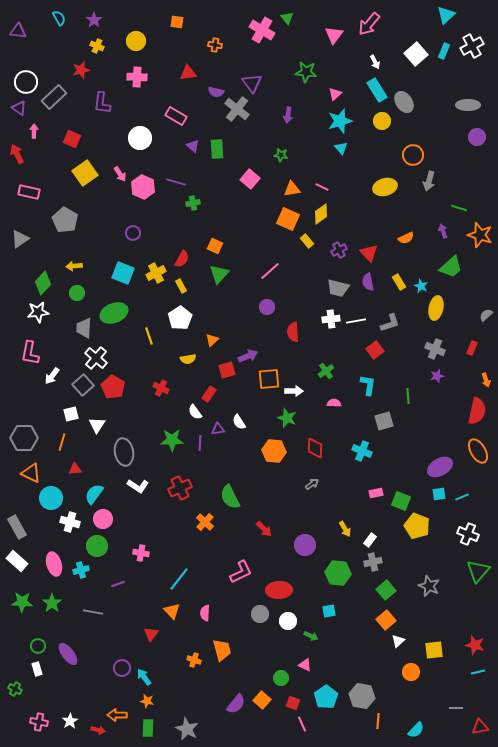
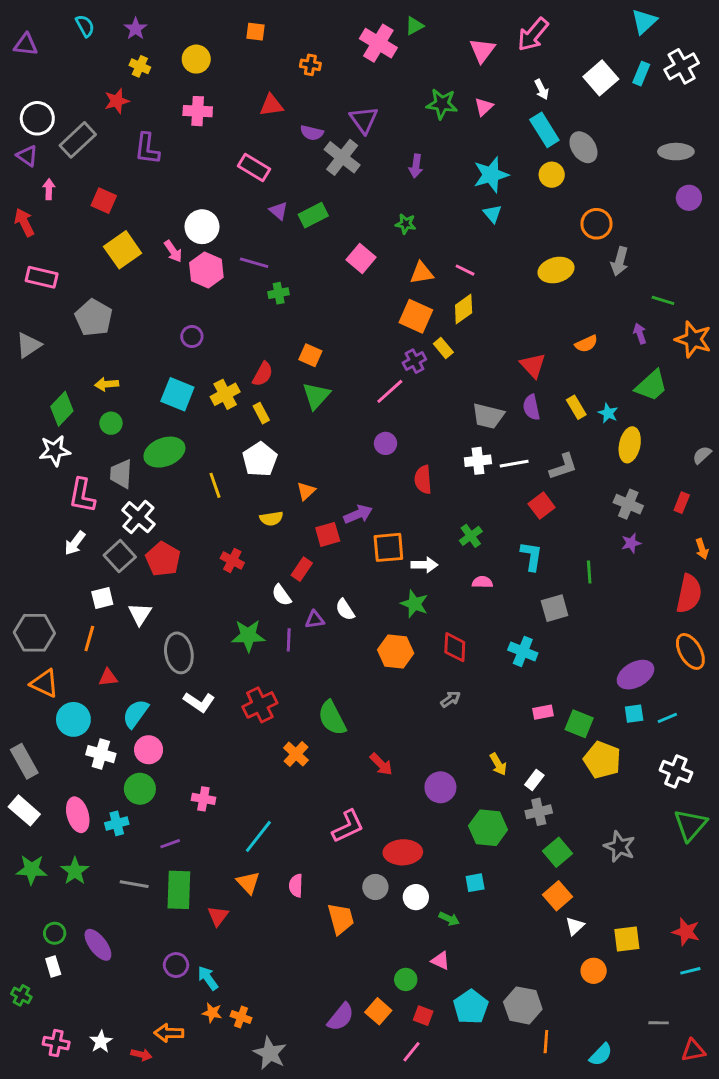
green triangle: (287, 18) -> (414, 26), turned 40
pink triangle: (335, 94) -> (484, 107), moved
white circle: (140, 138) -> (202, 227), moved
green rectangle: (217, 149) -> (313, 215), turned 66
purple cross: (339, 250) -> (414, 361), moved
pink L-shape: (30, 353) -> (82, 495), moved
orange trapezoid: (222, 650) -> (341, 919), moved
orange cross: (194, 660) -> (241, 1017), moved
pink line: (302, 724) -> (412, 1052), moved, turned 63
green rectangle: (148, 728) -> (179, 890), moved, size x1.5

